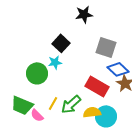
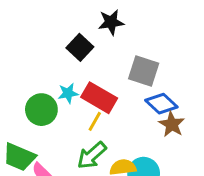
black square: (61, 43) -> (80, 47), moved
red rectangle: (97, 86) -> (99, 98), moved
yellow line: (53, 103) -> (95, 121), moved

